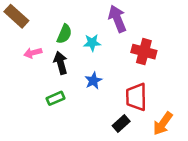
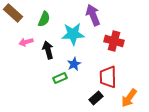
green semicircle: (64, 34) -> (44, 19), moved
cyan star: (92, 43) -> (73, 34), size x1.6
green rectangle: (55, 98) -> (60, 78), moved

